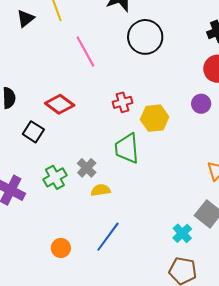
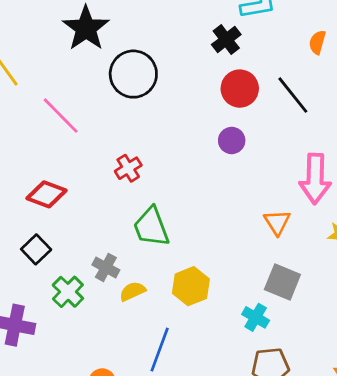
yellow hexagon: (155, 118) -> (191, 286), moved
black square: (33, 132) -> (36, 249), moved, turned 30

